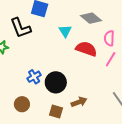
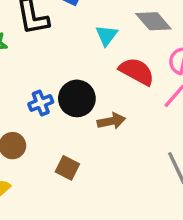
black circle: (56, 82) -> (77, 98), moved
brown arrow: (79, 102) -> (111, 121), moved

